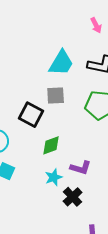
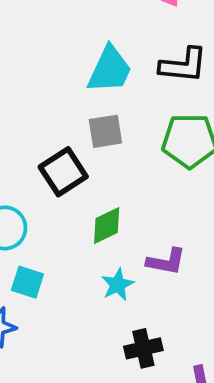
black square: (31, 115) -> (63, 172), turned 35
black cross: (73, 197) -> (143, 348), moved, turned 36

